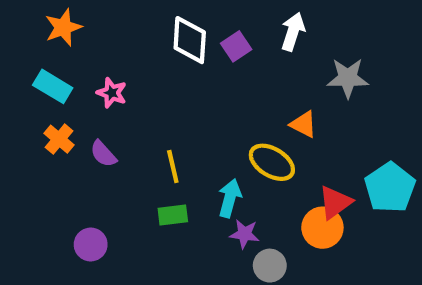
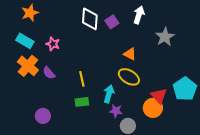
gray star: (348, 78) -> (165, 37), turned -30
orange triangle: (304, 124) -> (130, 54), moved
orange cross: (59, 139) -> (28, 66), size x1.5
red triangle: (335, 202) -> (159, 96), turned -36

